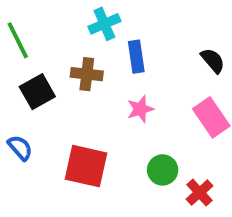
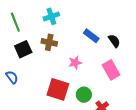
cyan cross: (104, 24) -> (51, 16), moved
blue rectangle: (136, 57) -> (91, 36), moved, turned -49
red square: (86, 166) -> (58, 89), moved

